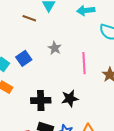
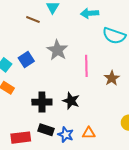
gray star: (55, 48) -> (57, 50), size x1.5
black star: (70, 98) -> (71, 101), turned 30

